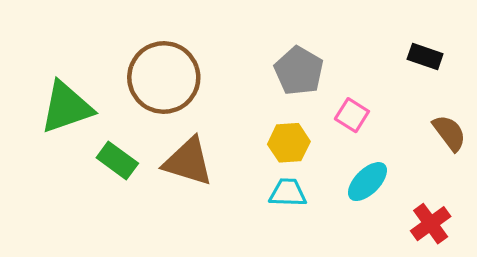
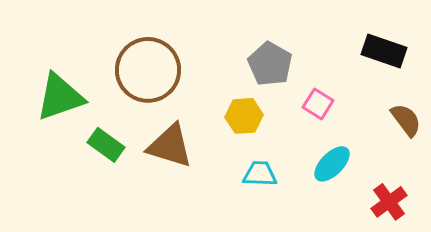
black rectangle: (425, 56) -> (384, 51), size x1.4
yellow hexagon: (289, 143) -> (244, 116), moved

